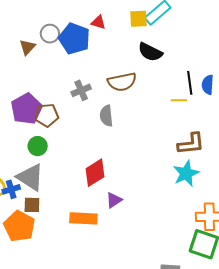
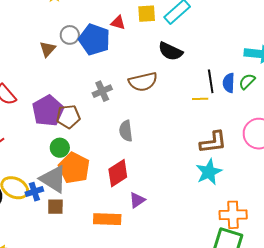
yellow square: (138, 19) -> (147, 14), moved
gray semicircle: (106, 116) -> (126, 131), moved
orange pentagon: (19, 226) -> (74, 168), moved

